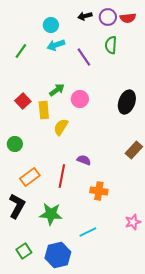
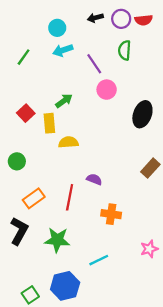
pink circle: (80, 99) -> (107, 90), moved
yellow semicircle: (61, 127) -> (68, 142), turned 54
green square: (24, 251) -> (30, 295), moved

